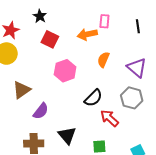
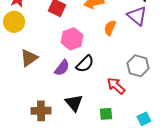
purple triangle: (137, 68) -> (137, 16), moved
black semicircle: (93, 98) -> (85, 64), moved
purple semicircle: (41, 111) -> (62, 68), moved

